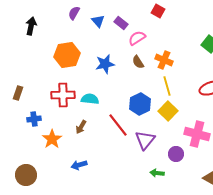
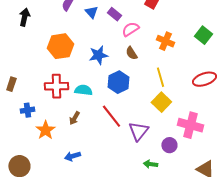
orange cross: (164, 60) -> (165, 41), moved
blue hexagon: (140, 104) -> (118, 82), moved

